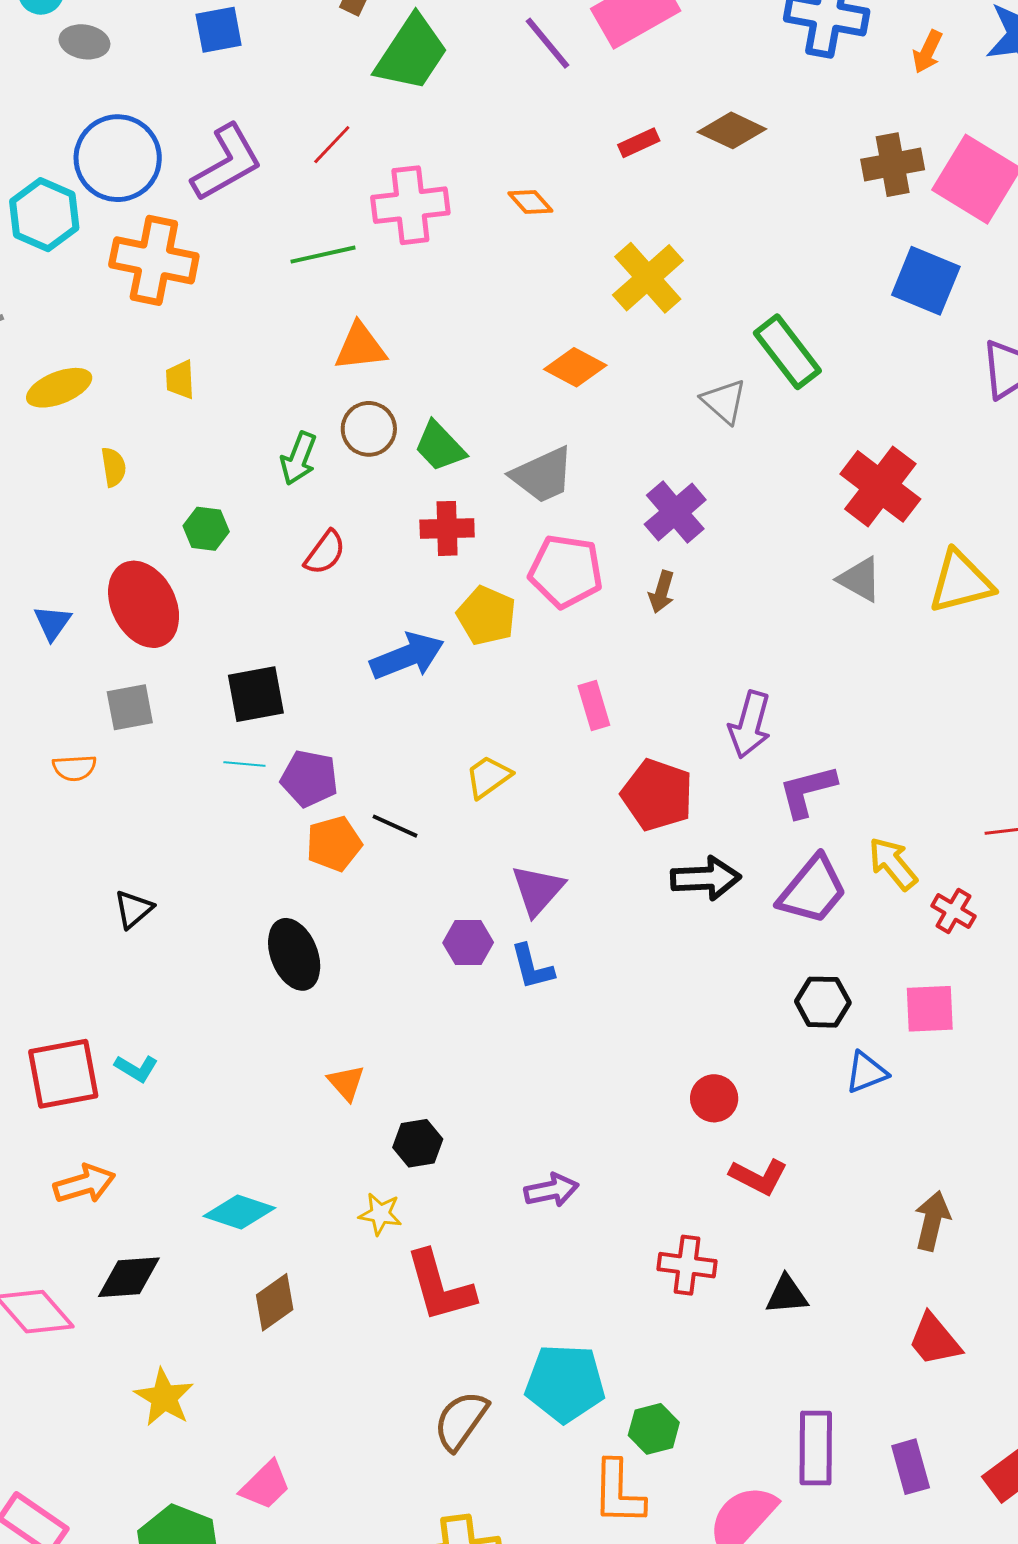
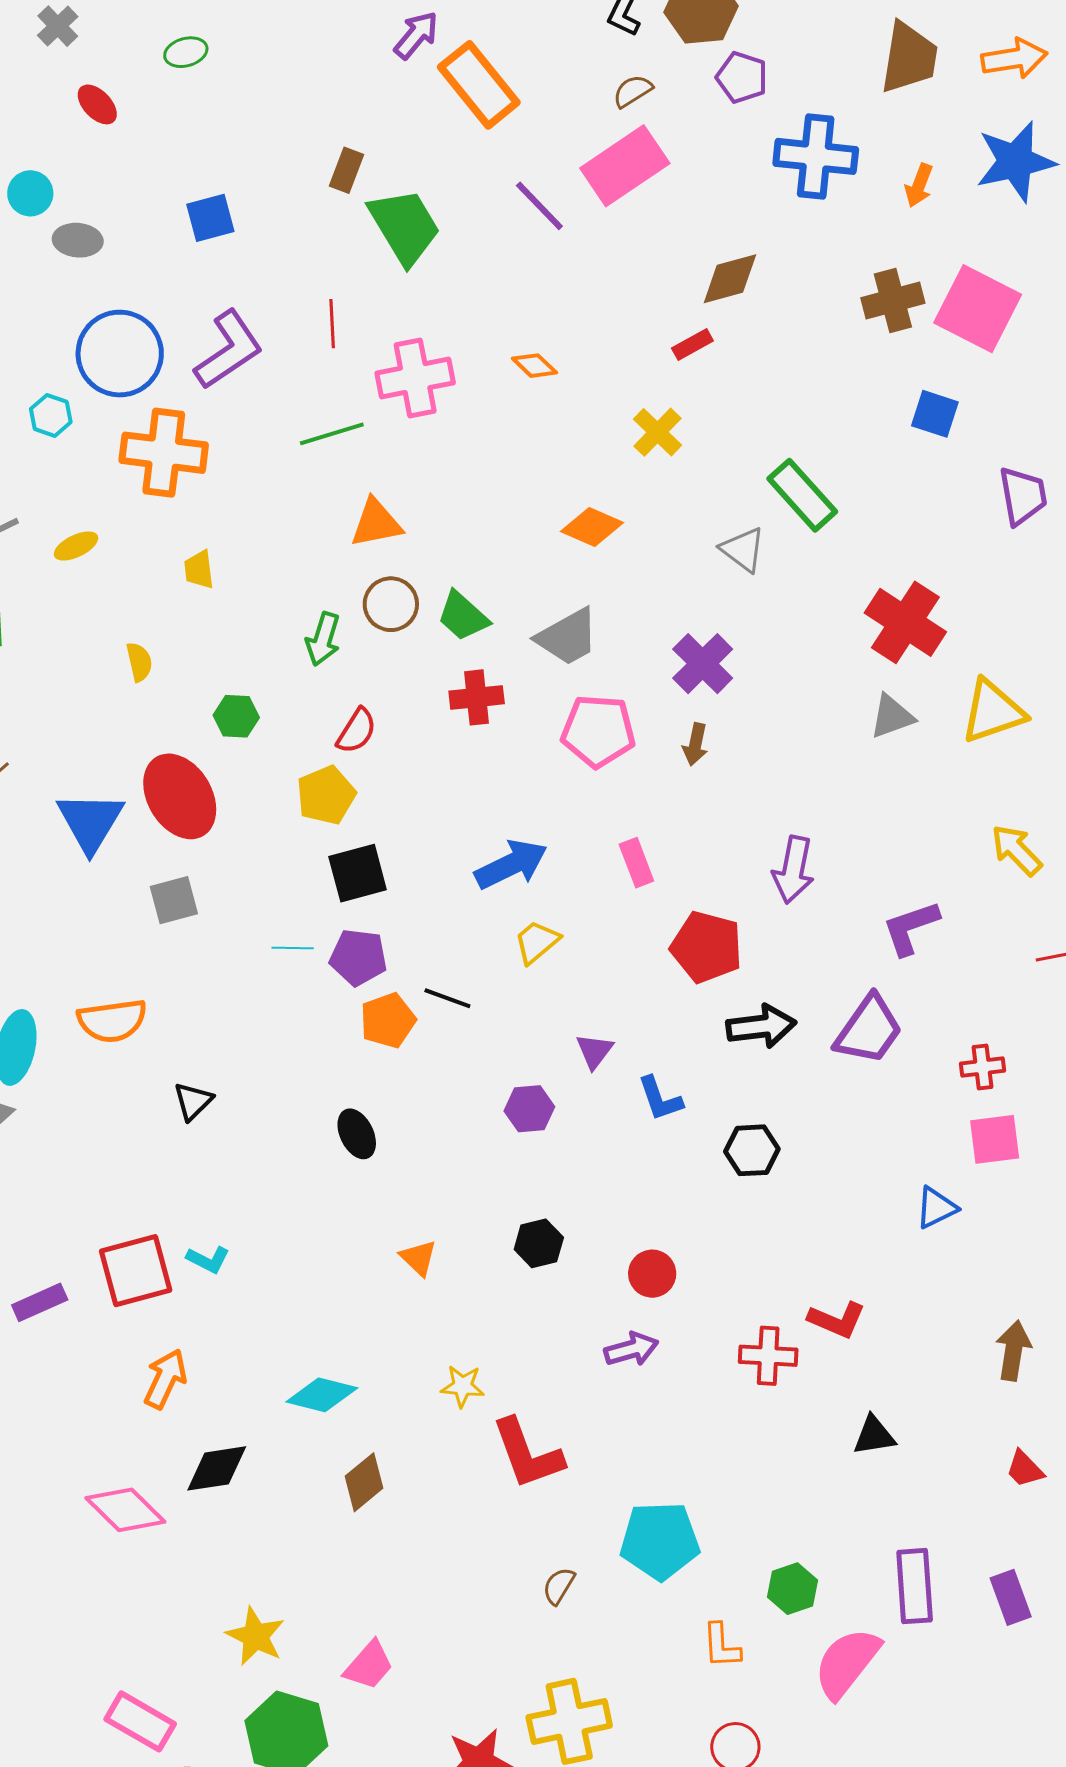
green trapezoid: (411, 53) -> (405, 226), turned -60
brown diamond: (732, 130) -> (730, 279), turned -36
red rectangle: (639, 143) -> (692, 345), moved
red line: (332, 145) -> (332, 324), turned -42
cyan hexagon: (44, 215) -> (51, 415), size x0.6
yellow cross: (648, 278) -> (657, 432), size x0.7
blue square: (926, 281) -> (935, 414), size x0.7
yellow ellipse: (59, 388) -> (76, 546), moved, size x0.7
gray triangle: (860, 579) -> (892, 717), turned -45
yellow pentagon: (486, 616) -> (326, 795), moved, turned 30
blue triangle: (52, 623) -> (90, 822), size x1.8
blue arrow: (407, 656) -> (511, 864), moved
black square: (256, 694) -> (358, 873), moved
orange semicircle: (74, 768) -> (112, 1021), moved, size x1.6
purple L-shape: (807, 791) -> (911, 928), moved
yellow arrow: (893, 864) -> (1017, 850), moved
purple triangle: (538, 890) -> (595, 1051), size x0.7
red cross: (953, 911) -> (983, 1067), moved, turned -33
black ellipse: (294, 954) -> (357, 1134), size x0.7
blue L-shape: (532, 967) -> (660, 1099), moved
black hexagon: (823, 1002) -> (752, 1150), moved
red circle: (714, 1098) -> (652, 1274), moved
black hexagon: (418, 1143) -> (539, 1243), moved
orange arrow: (85, 1184) -> (165, 1379), turned -44
red cross: (687, 1265) -> (768, 1356), moved
red trapezoid: (934, 1340) -> (1025, 1469), size x0.7
yellow star: (164, 1397) -> (255, 1636), moved
brown semicircle: (461, 1421) -> (559, 1586), size x0.6
green hexagon: (654, 1429) -> (792, 1589), moved
orange L-shape: (618, 1493) -> (721, 1646), size x0.7

